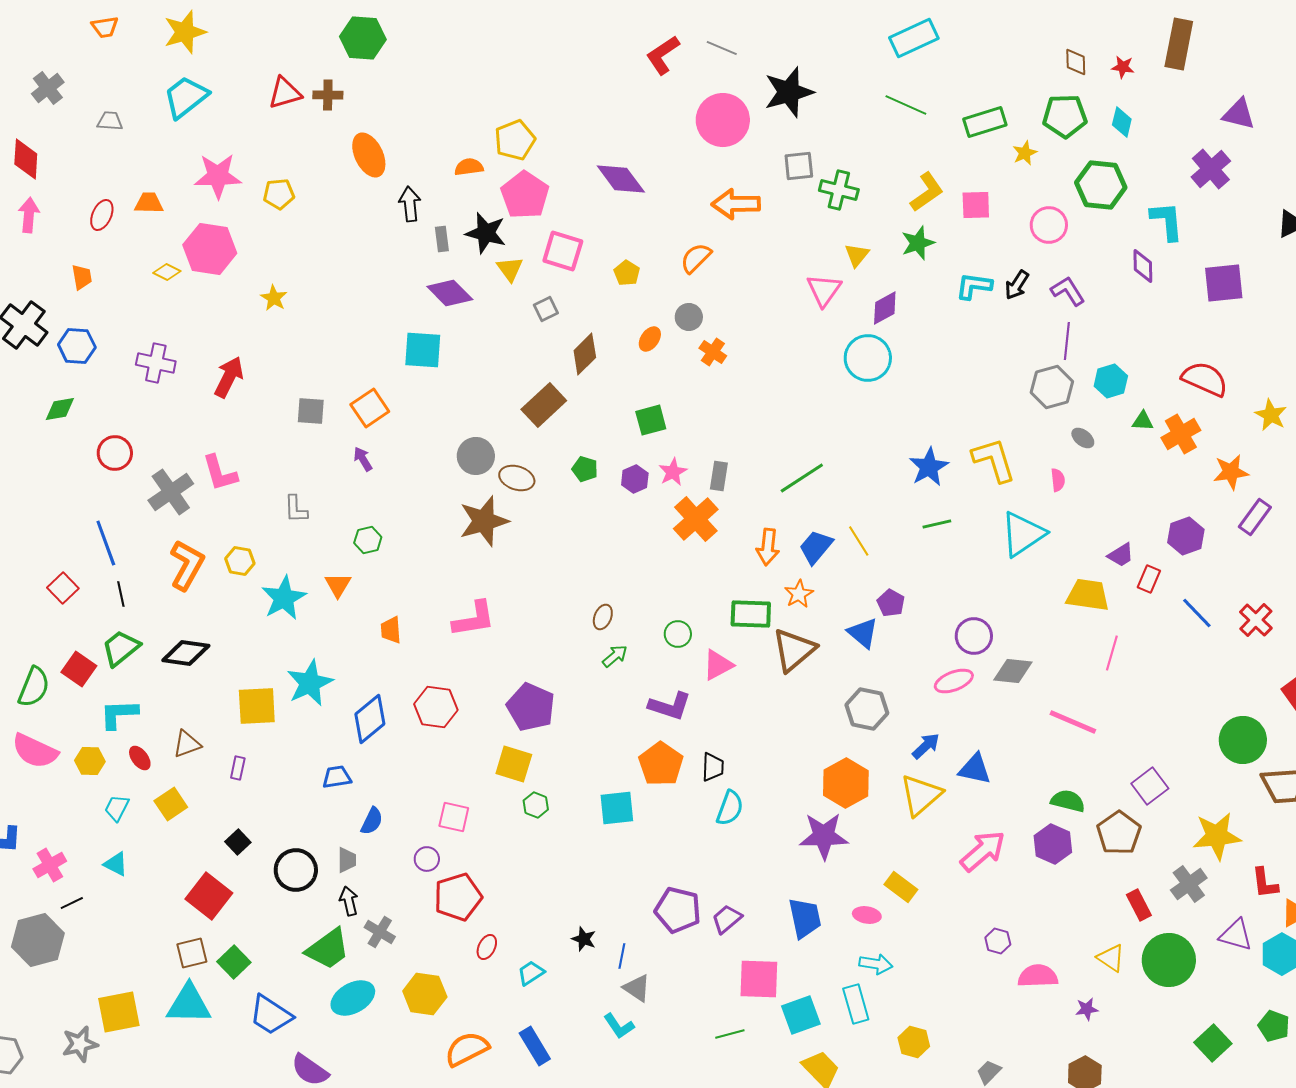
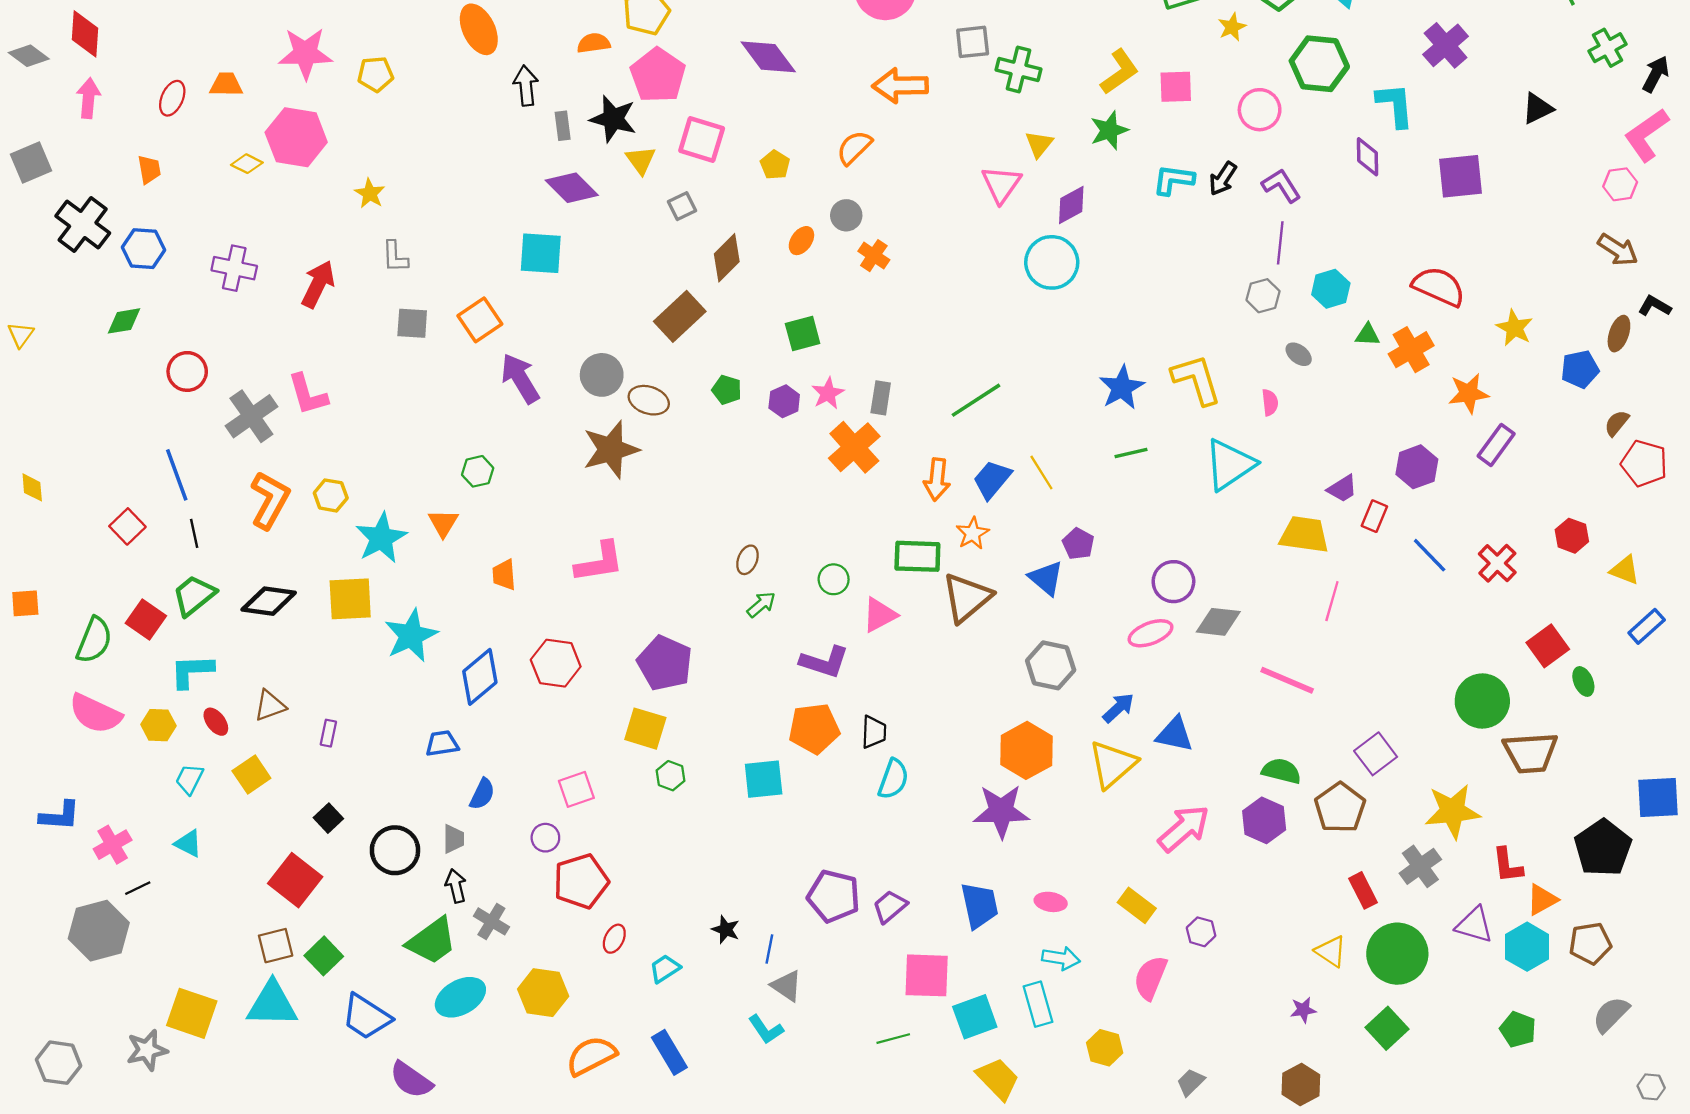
gray hexagon: (1052, 387) -> (1263, 296), size x0.7
purple arrow: (363, 459) -> (520, 378), moved, size x1.8
gray L-shape: (296, 509) -> (395, 257), moved
yellow square: (257, 706) -> (350, 599), moved
orange pentagon: (661, 764) -> (814, 729), turned 30
pink square: (454, 817) -> (576, 789), turned -32
yellow rectangle: (901, 887) -> (1137, 905), moved
pink semicircle: (1038, 976) -> (1151, 978), moved, turned -66
yellow square: (119, 1012) -> (192, 1013), turned 30
green square: (1213, 1043) -> (1387, 1028), moved

